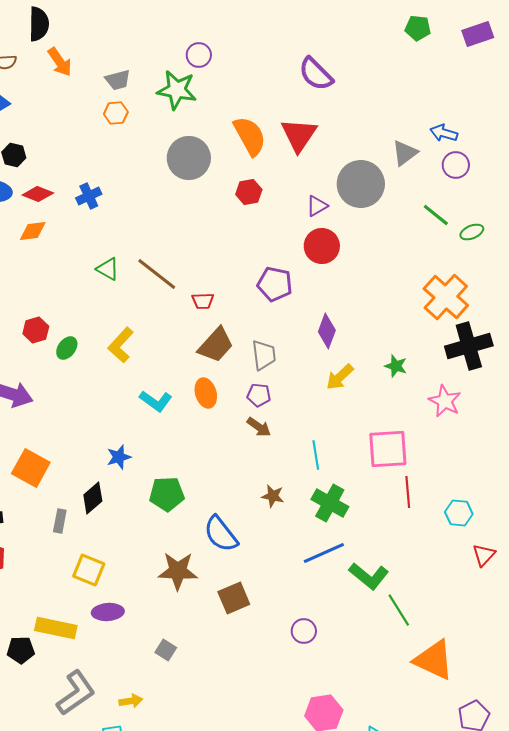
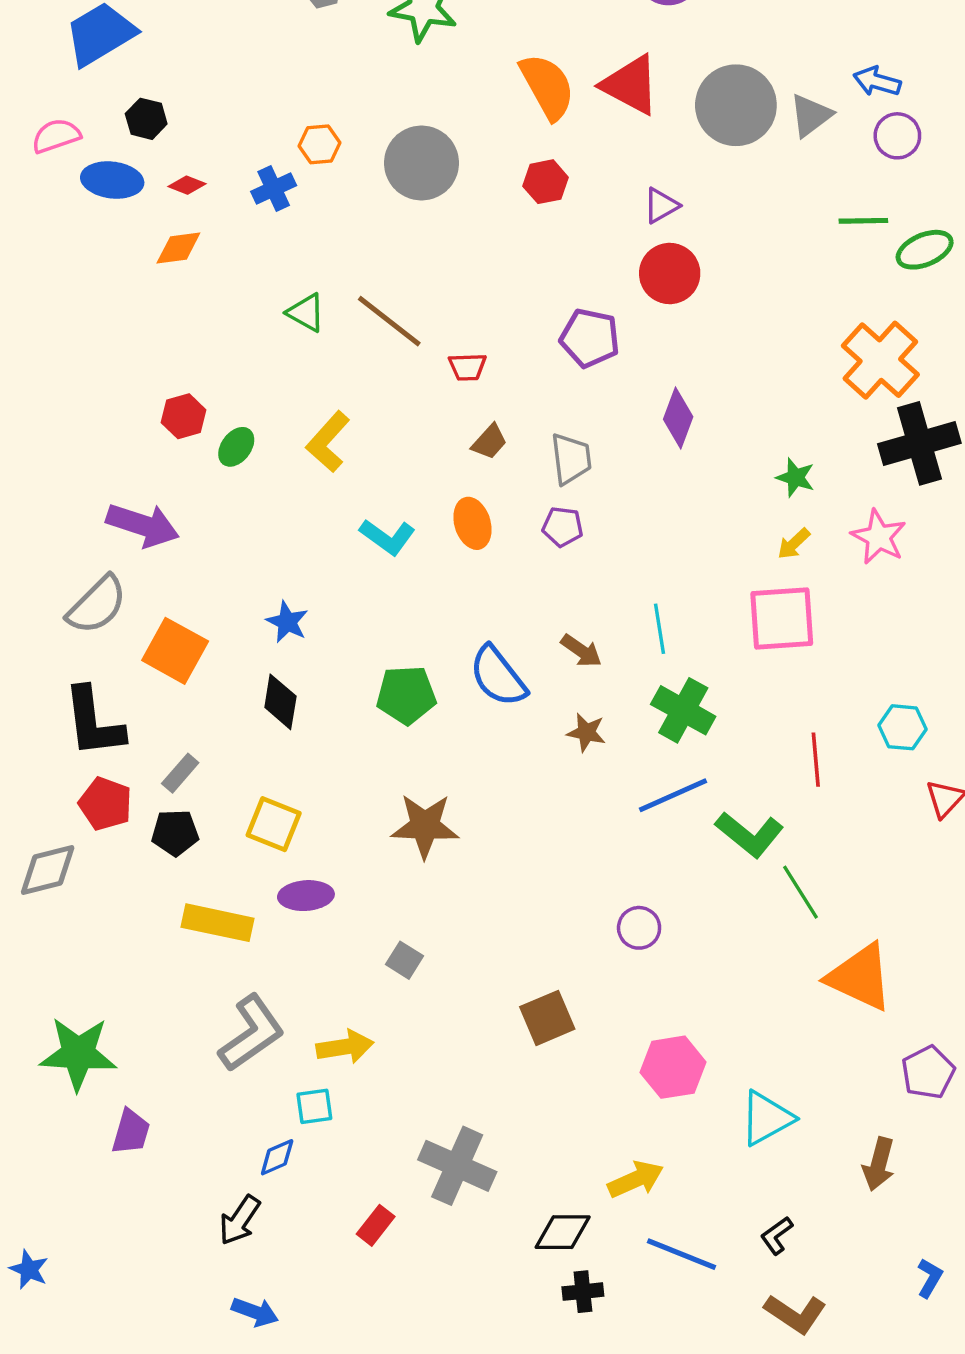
orange hexagon: (116, 113) -> (320, 144), moved
red triangle: (299, 135) -> (631, 85), turned -36
gray circle: (189, 158) -> (422, 163), moved
gray circle: (361, 184) -> (736, 105), moved
red diamond: (38, 194) -> (187, 185), size x0.7
green line: (436, 215) -> (863, 221), turned -40
green ellipse: (472, 232) -> (925, 250), size x1.4
brown trapezoid: (216, 345) -> (489, 442), size x0.6
yellow arrow: (340, 377) -> (794, 544), moved, size x0.7
brown arrow: (259, 427) -> (581, 651), moved
blue star: (119, 457) -> (287, 622), moved, turned -30
red line: (408, 492) -> (816, 760), moved
brown star: (273, 496) -> (586, 732), moved
black diamond: (93, 498) -> (280, 702), turned -40
gray rectangle: (60, 521) -> (180, 773), moved, turned 30
blue semicircle: (221, 534) -> (498, 676), moved
brown square: (234, 598) -> (547, 1018), moved
black pentagon: (21, 650) -> (175, 833), moved
yellow arrow: (131, 701) -> (345, 1047), size x1.4

